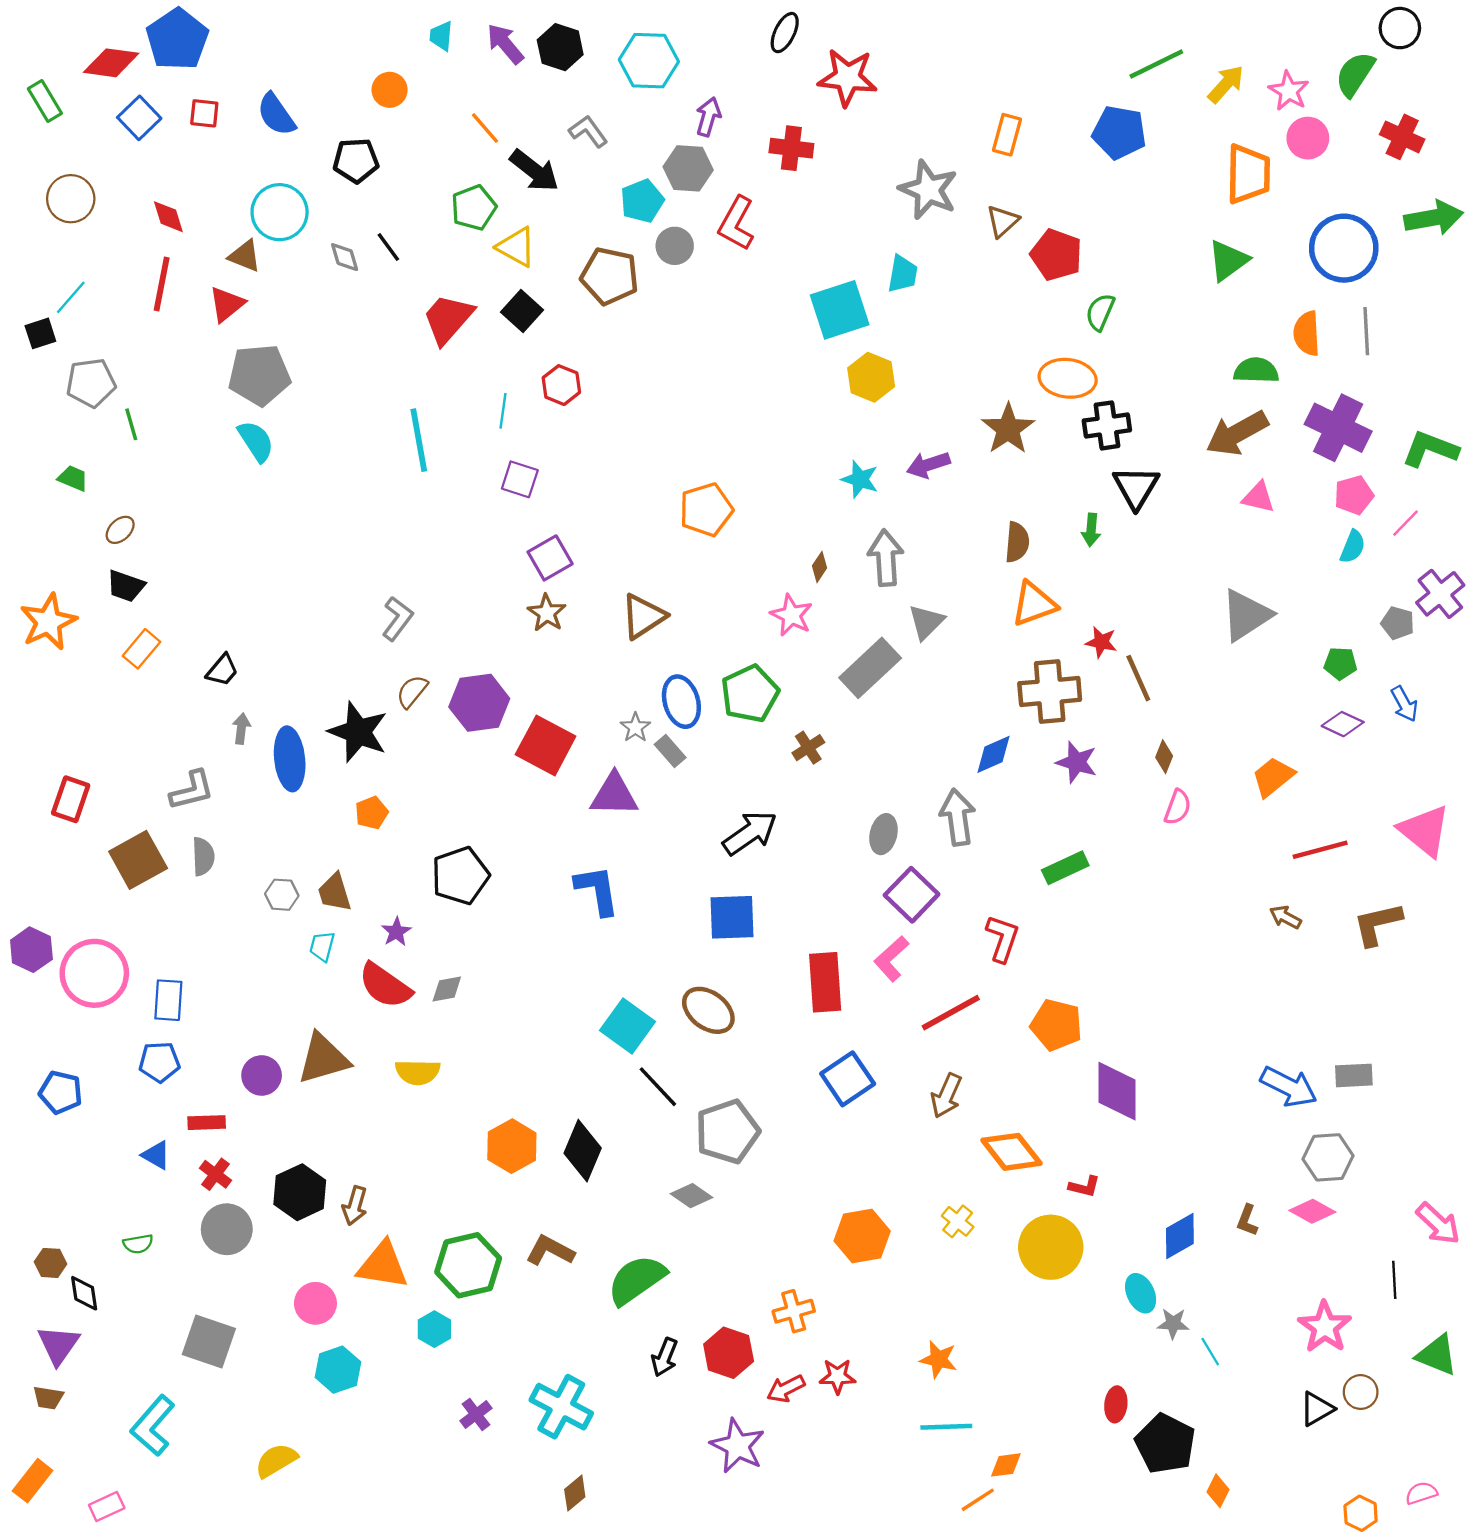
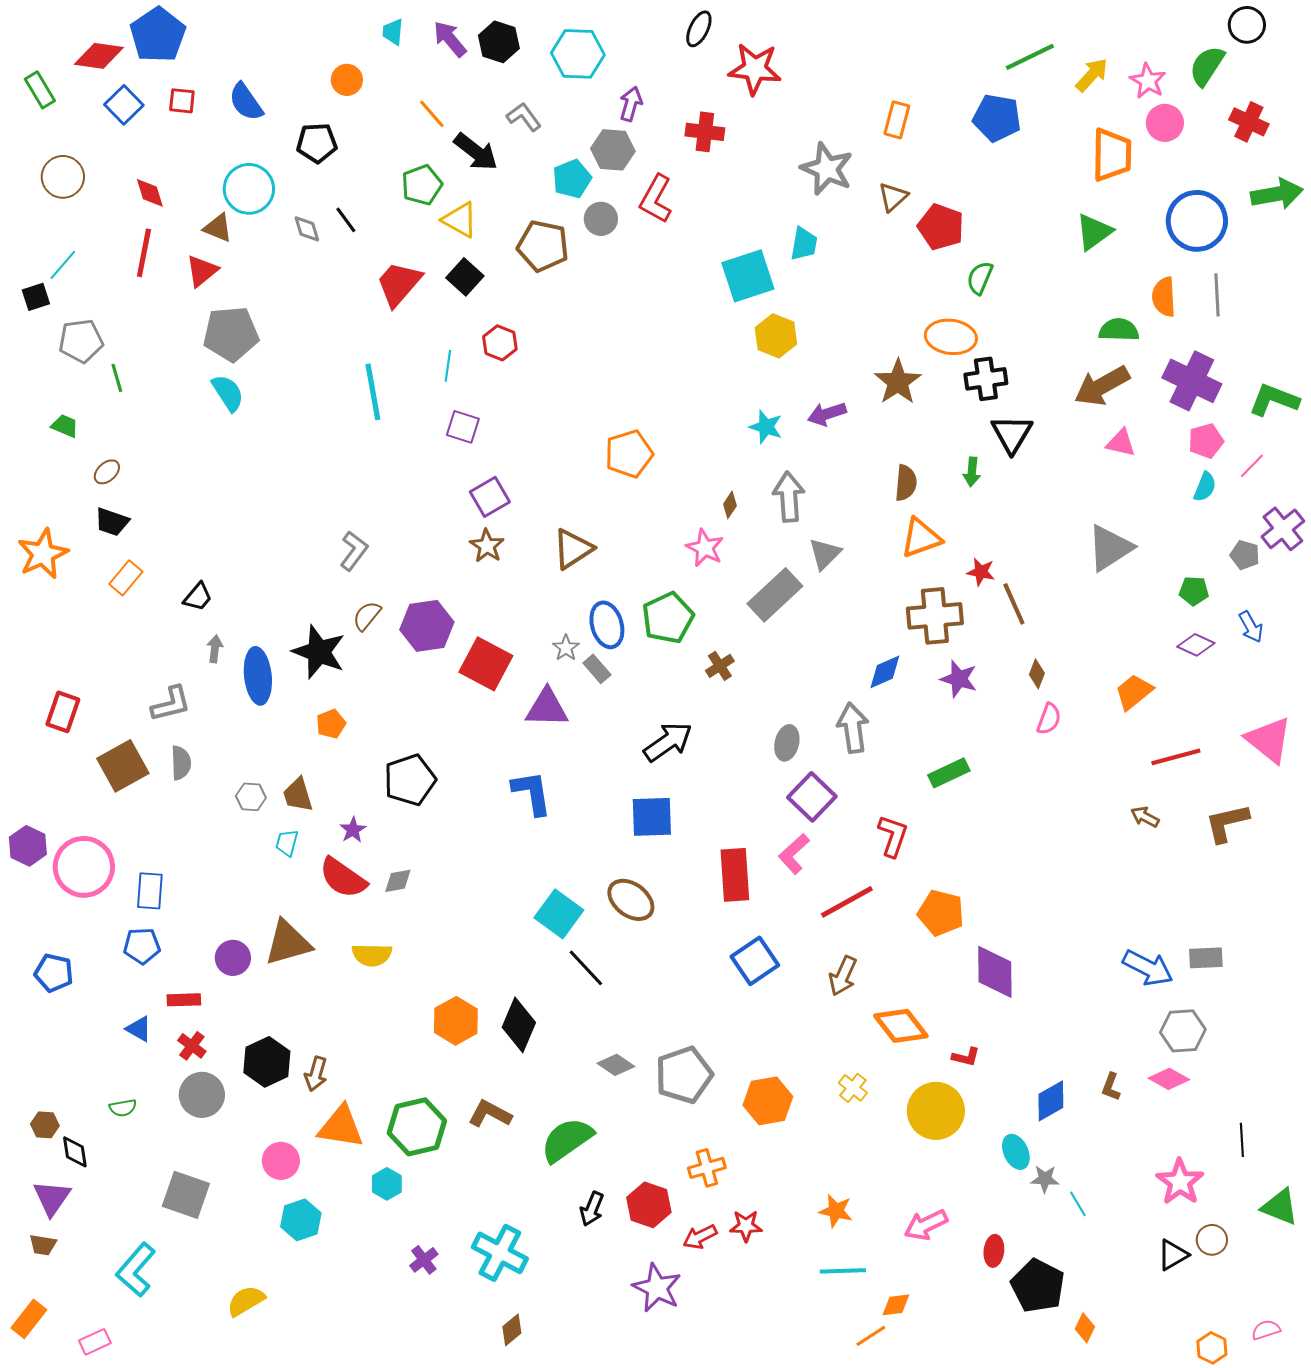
gray pentagon: (727, 1132) -> (684, 1075), moved
pink arrow: (1438, 1224) -> (926, 1225), moved, turned 111

